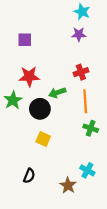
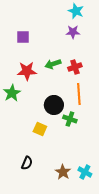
green arrow: (57, 93) -> (53, 64), moved
black circle: (40, 109) -> (54, 105), moved
green cross: (91, 128) -> (70, 119), moved
cyan cross: (87, 170) -> (85, 172), moved

